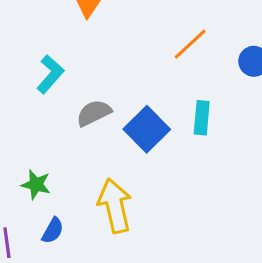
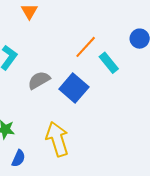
orange line: (190, 44) -> (86, 47), moved
cyan rectangle: (202, 118) -> (109, 63), moved, turned -40

